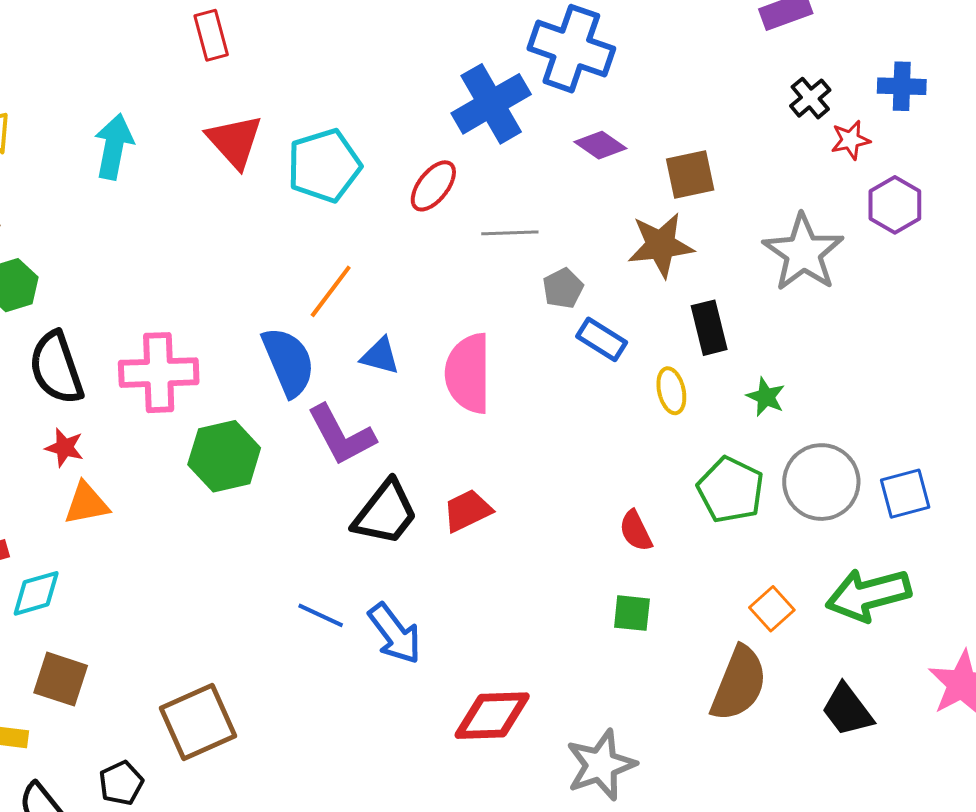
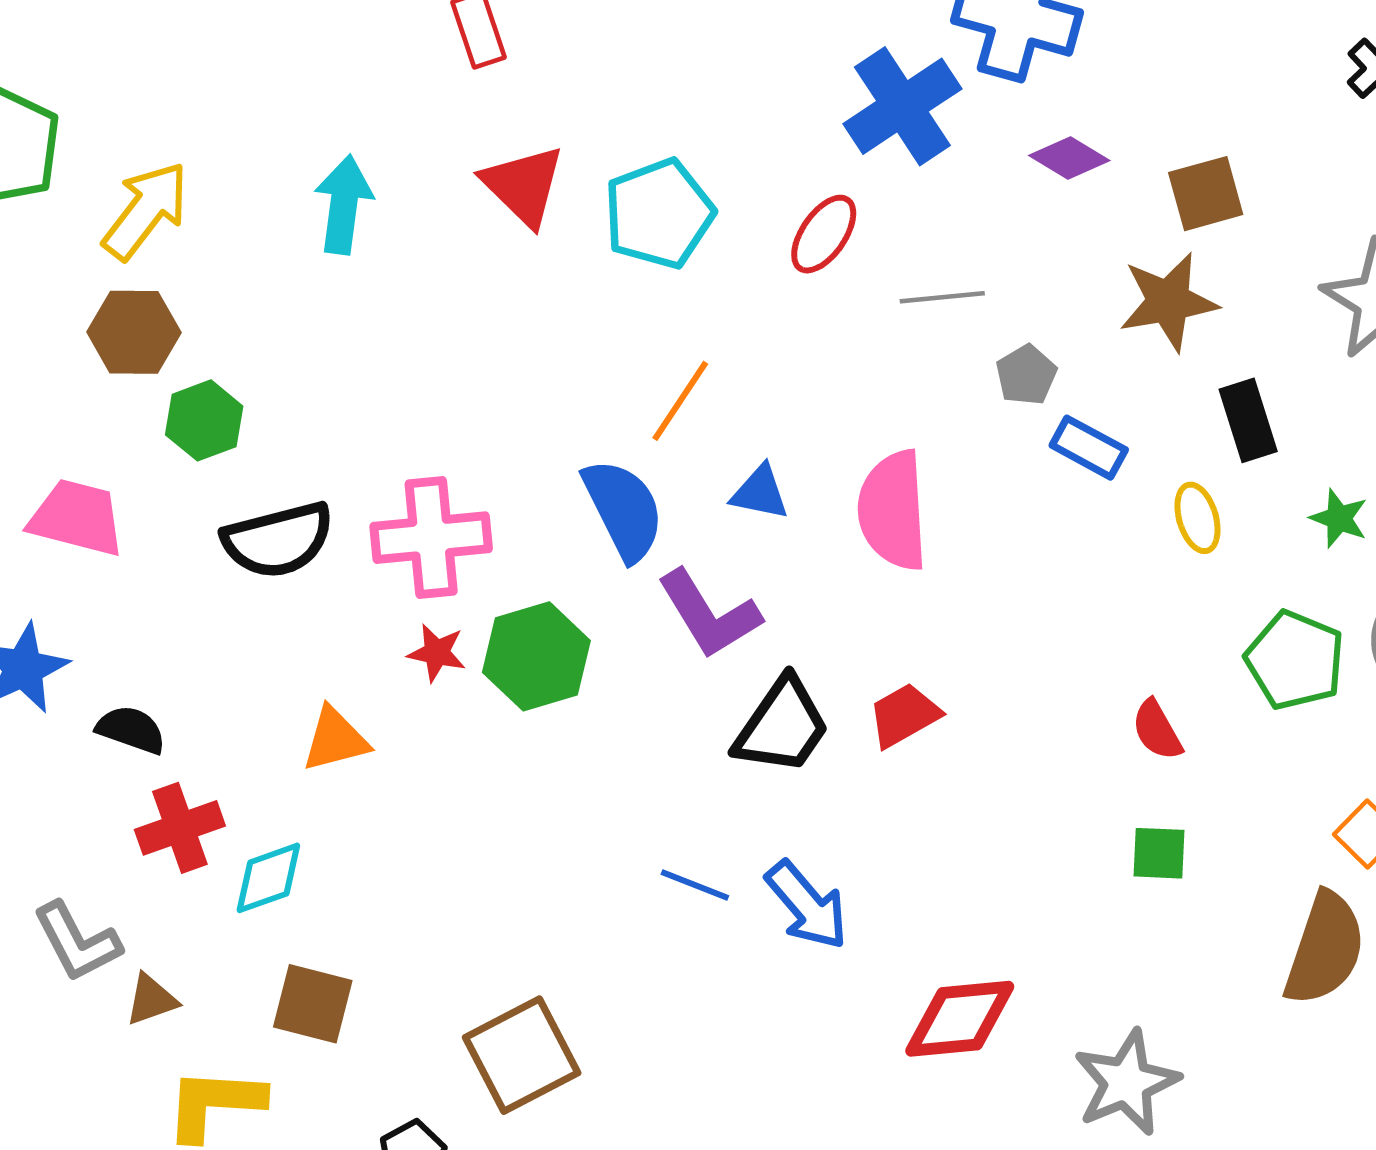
black semicircle: (56, 368) -> (278, 540), turned -82
red star: (65, 448) -> (437, 653), moved

